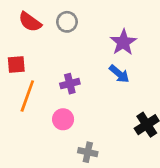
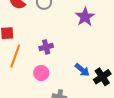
blue arrow: (119, 74) -> (82, 70), moved

